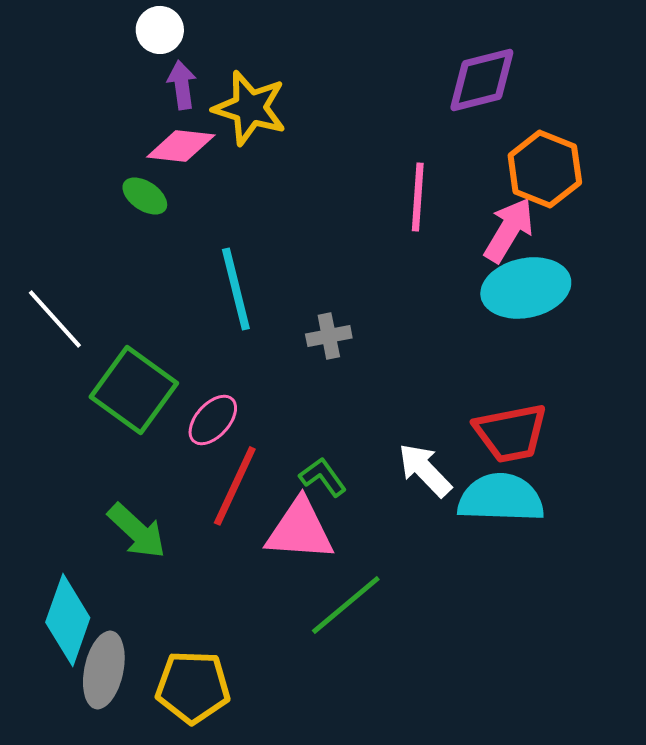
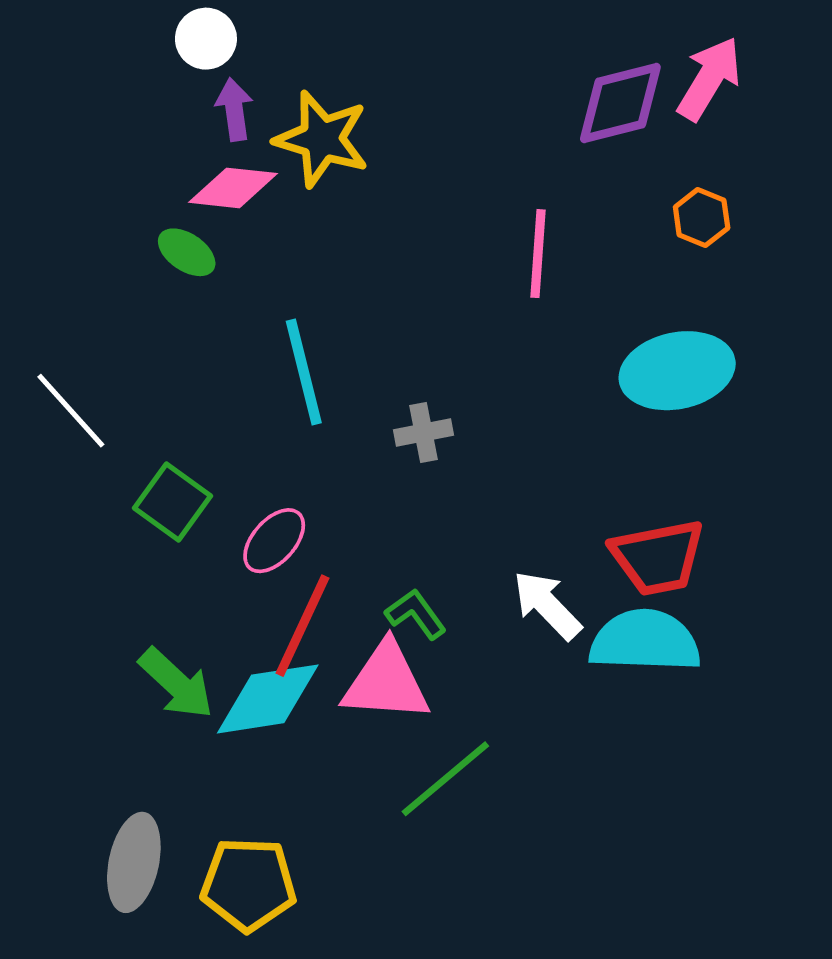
orange hexagon: (545, 169) -> (702, 218), size x0.6
pink arrow: (509, 230) -> (709, 79), moved
green square: (134, 390) -> (172, 502), size x0.7
cyan diamond: (68, 620) -> (268, 699), moved, turned 62

